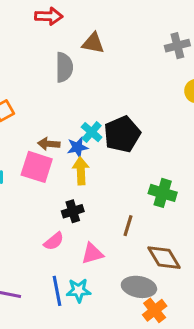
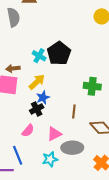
blue star: (77, 147) -> (43, 98), moved
yellow arrow: (81, 171) -> (37, 82), turned 60
gray ellipse: (139, 287) -> (72, 148), moved
blue line: (57, 291) -> (18, 155), moved

